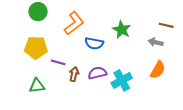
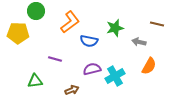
green star: (122, 30) -> (115, 28), turned 30
gray arrow: (156, 42) -> (139, 42), moved
yellow pentagon: (36, 48) -> (18, 33), moved
brown arrow: (74, 74) -> (72, 90), moved, turned 56

